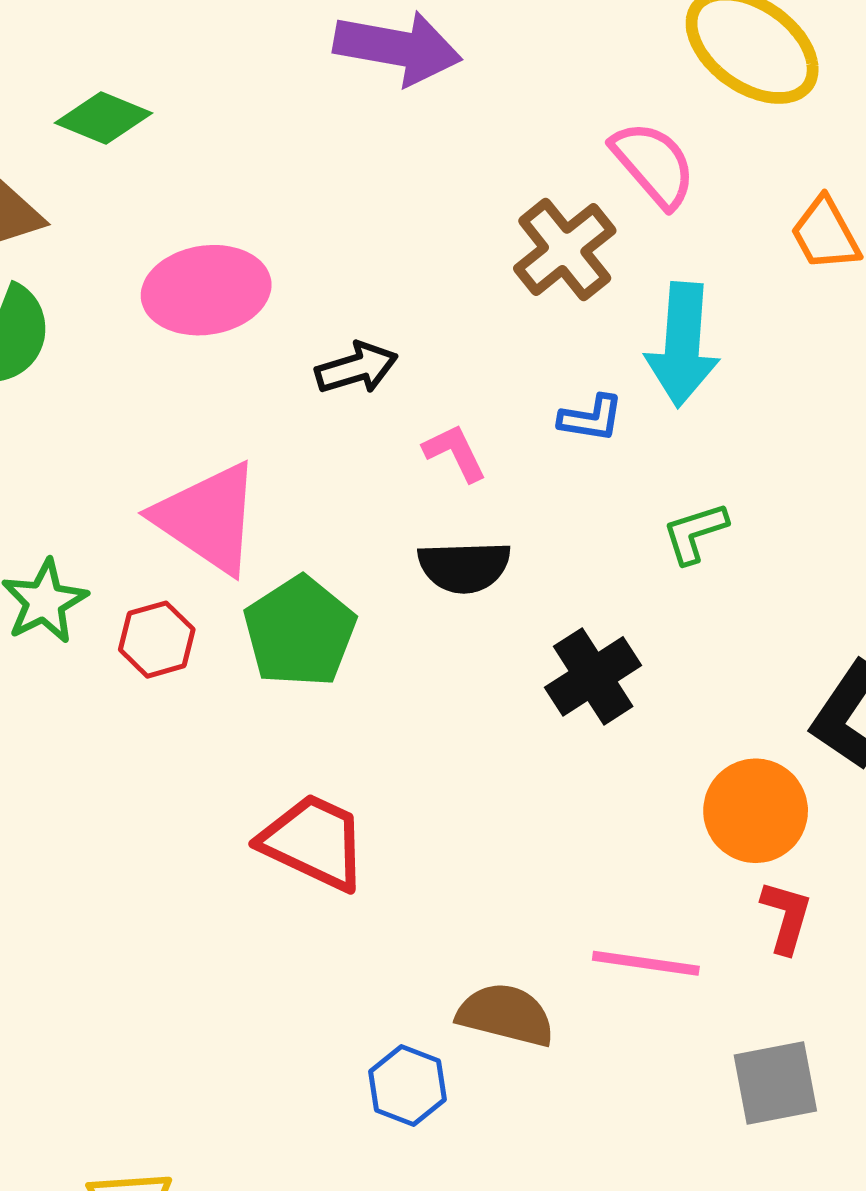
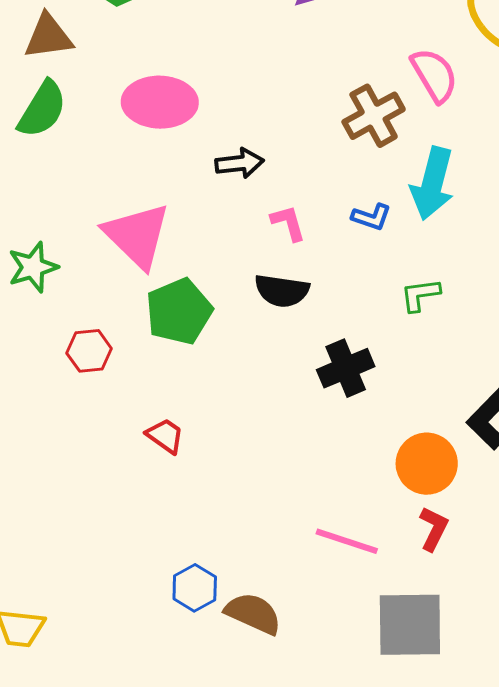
red hexagon: (157, 640) -> (89, 351), moved
red trapezoid: (314, 842) -> (165, 436), size x0.6
brown semicircle: (506, 1015) -> (253, 613), moved
gray square: (775, 1083) -> (410, 625), size x1.4

